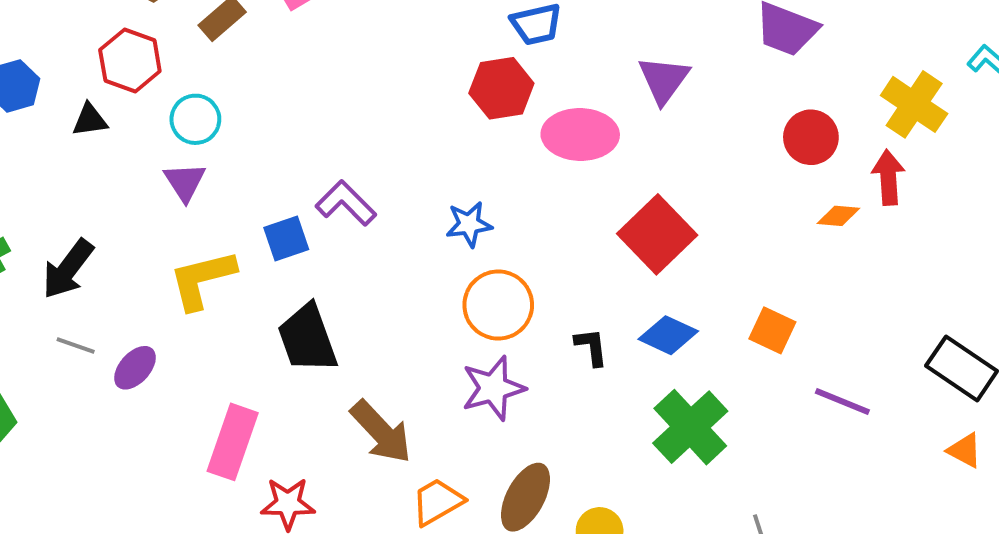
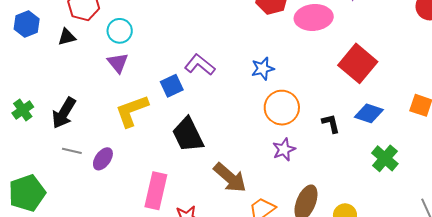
purple star: (493, 388) -> (284, 150), size x0.7
green cross: (690, 427) -> (385, 158), size x0.7

